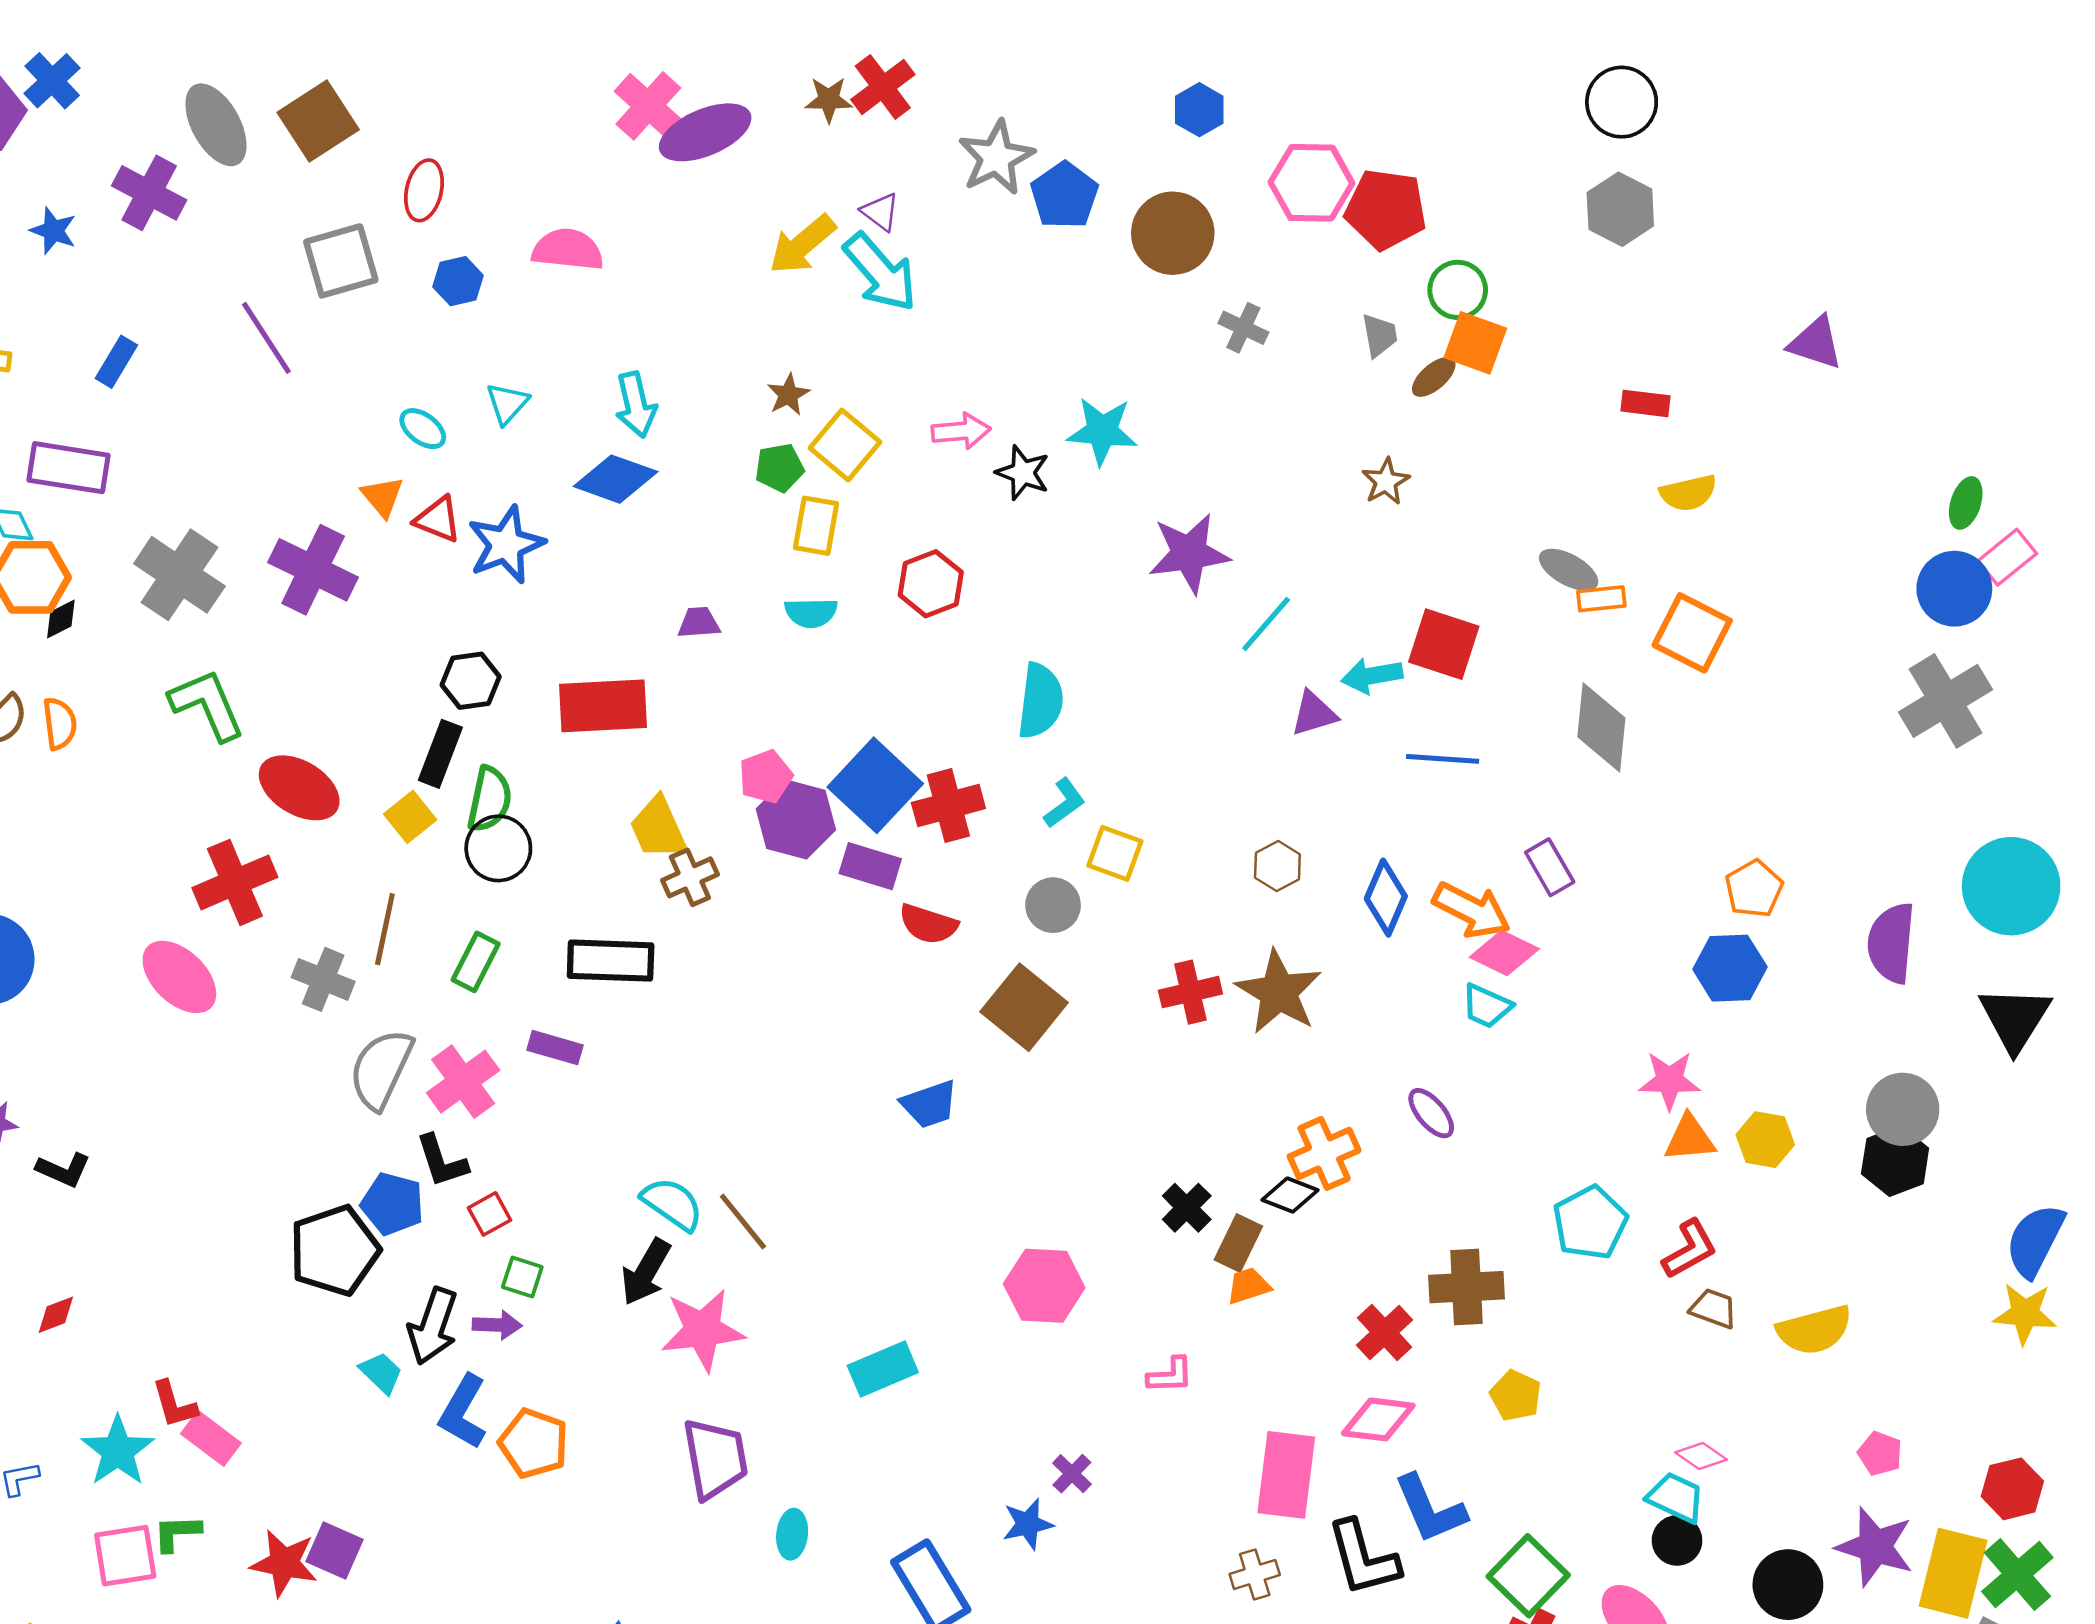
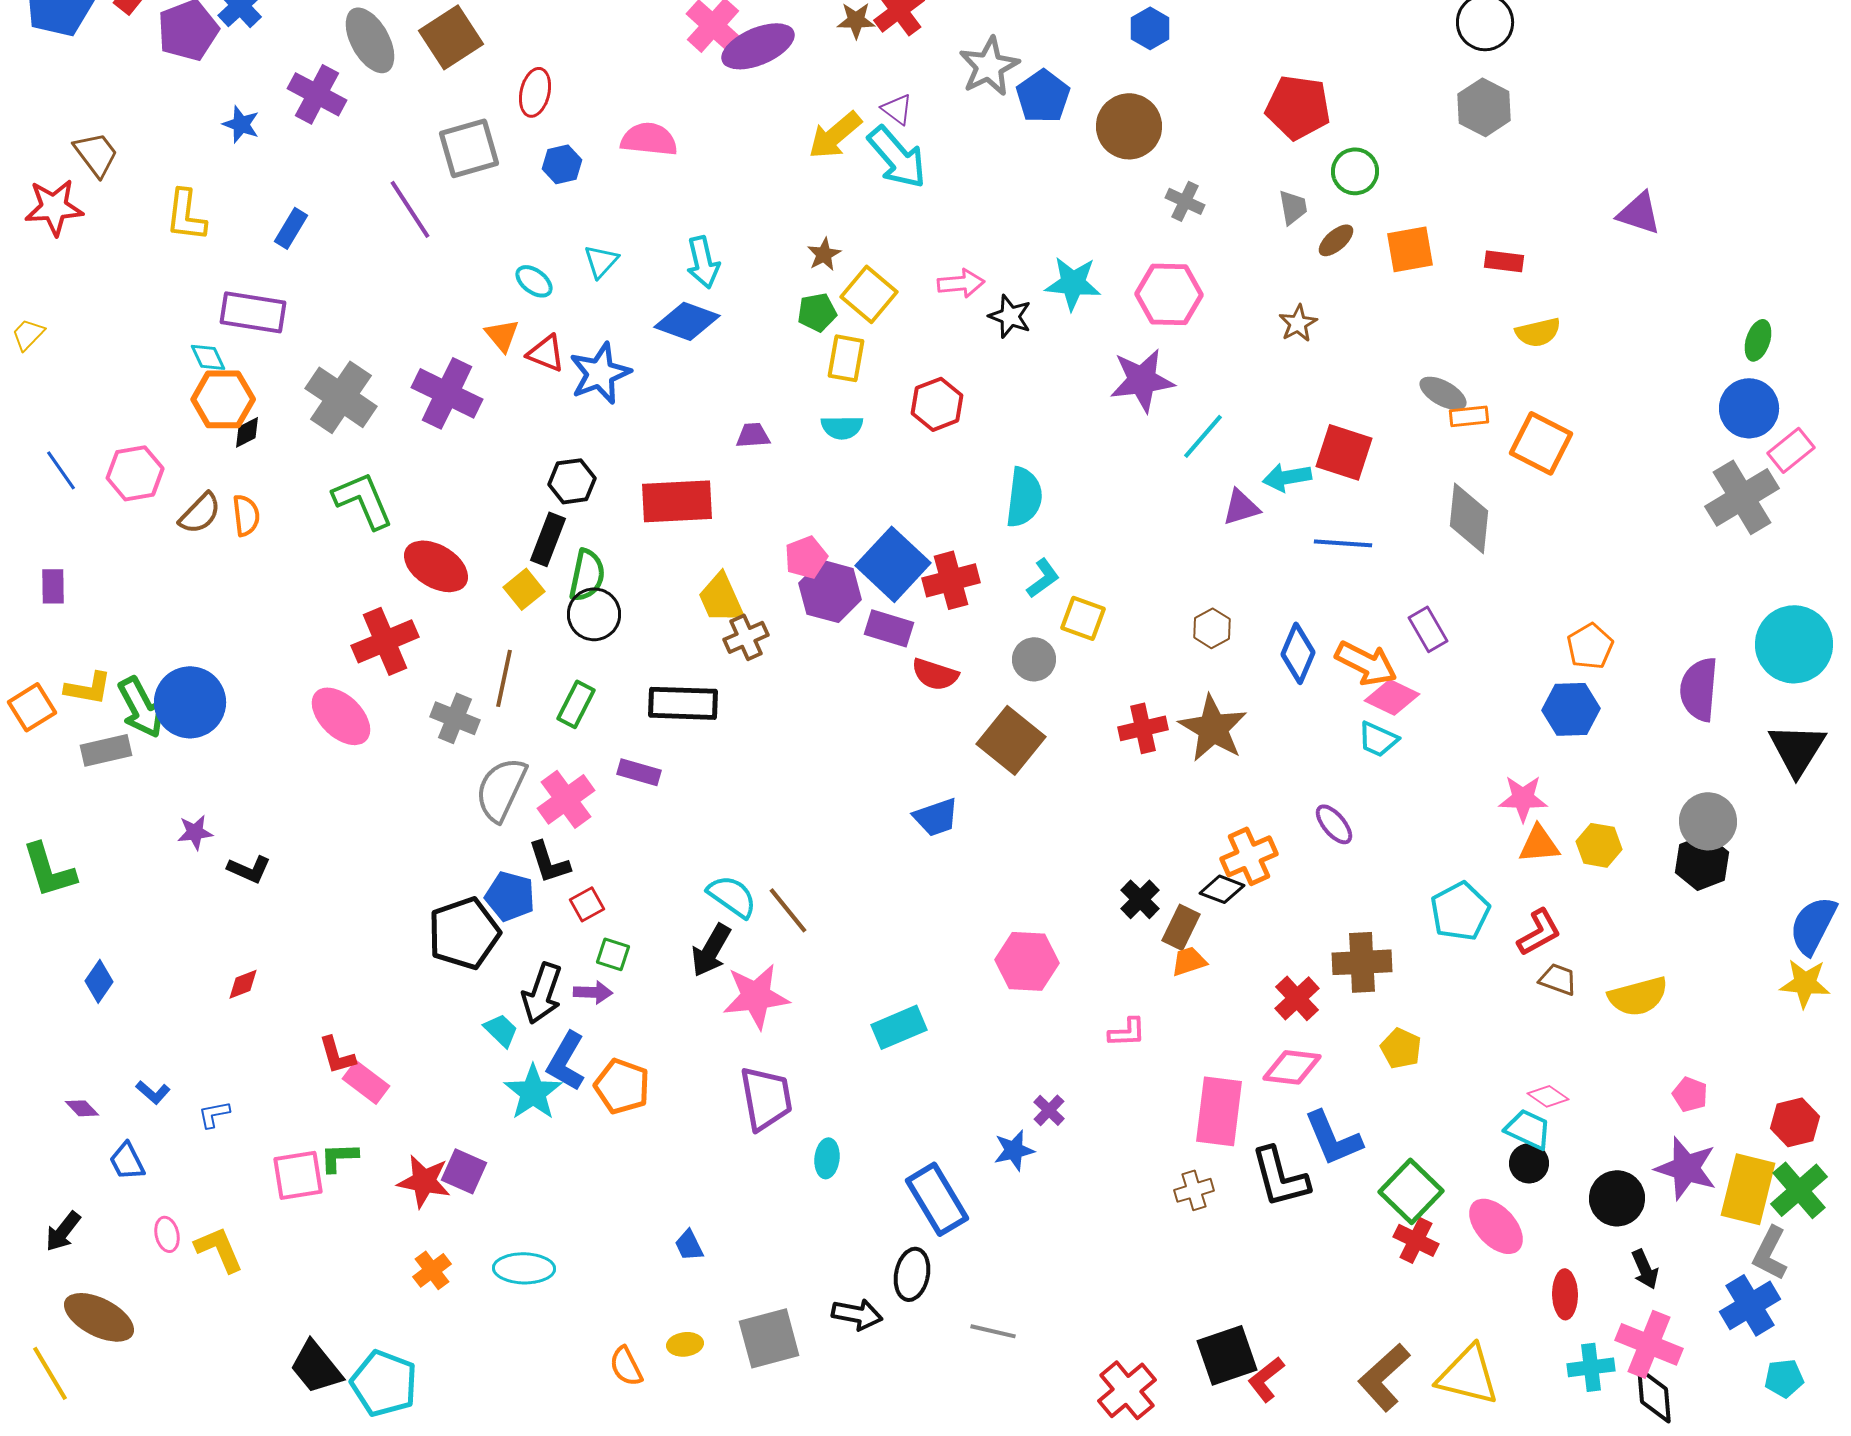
pink hexagon: (1311, 183) -> (1169, 294), moved
orange square: (1475, 343) -> (1410, 249), moved, turned -30
pink rectangle: (2007, 557) -> (1791, 450), moved
cyan star: (118, 1451) -> (533, 1092), moved

